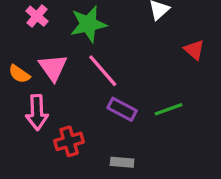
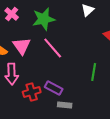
purple rectangle: (122, 109) -> (54, 88), moved
green line: (169, 109) -> (94, 72), turned -60

